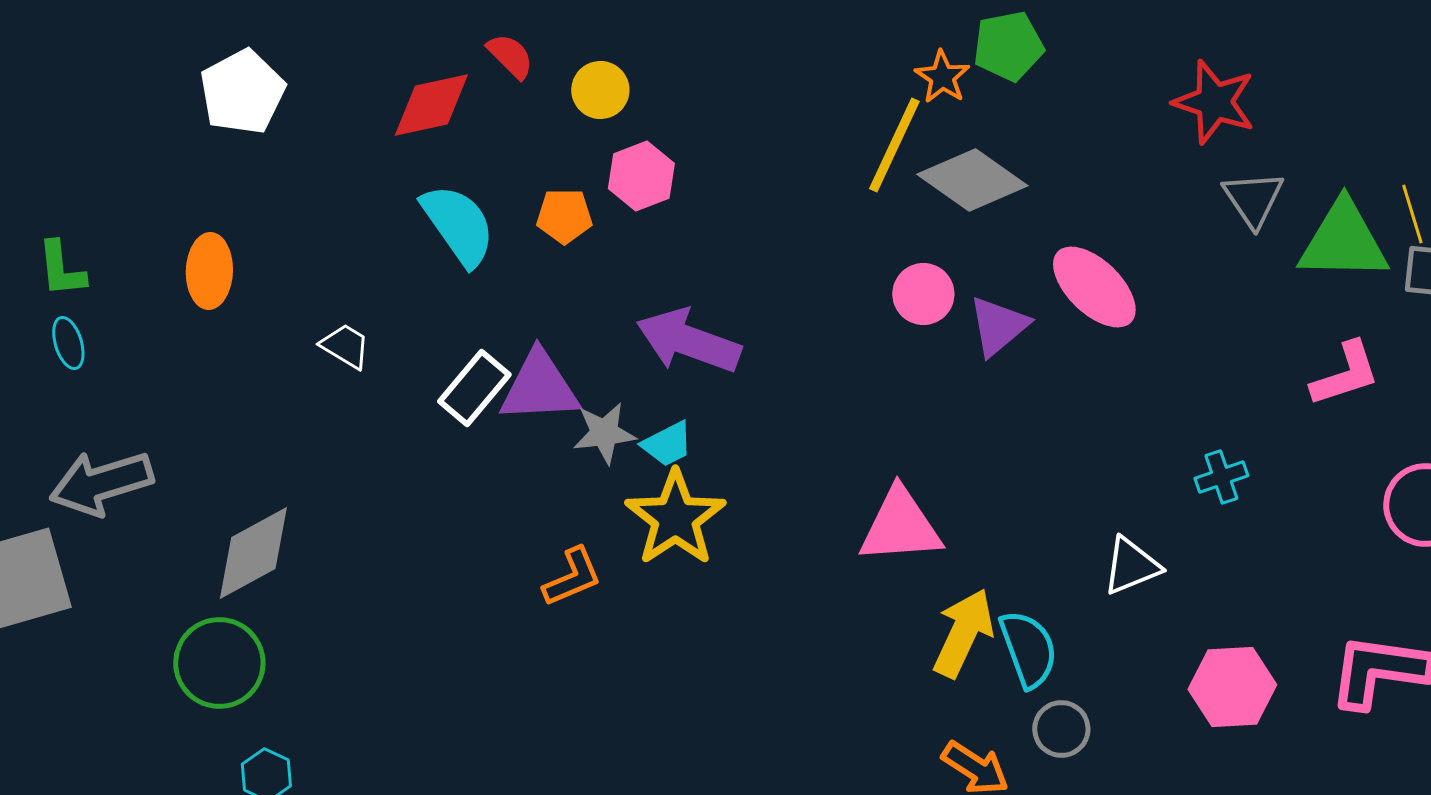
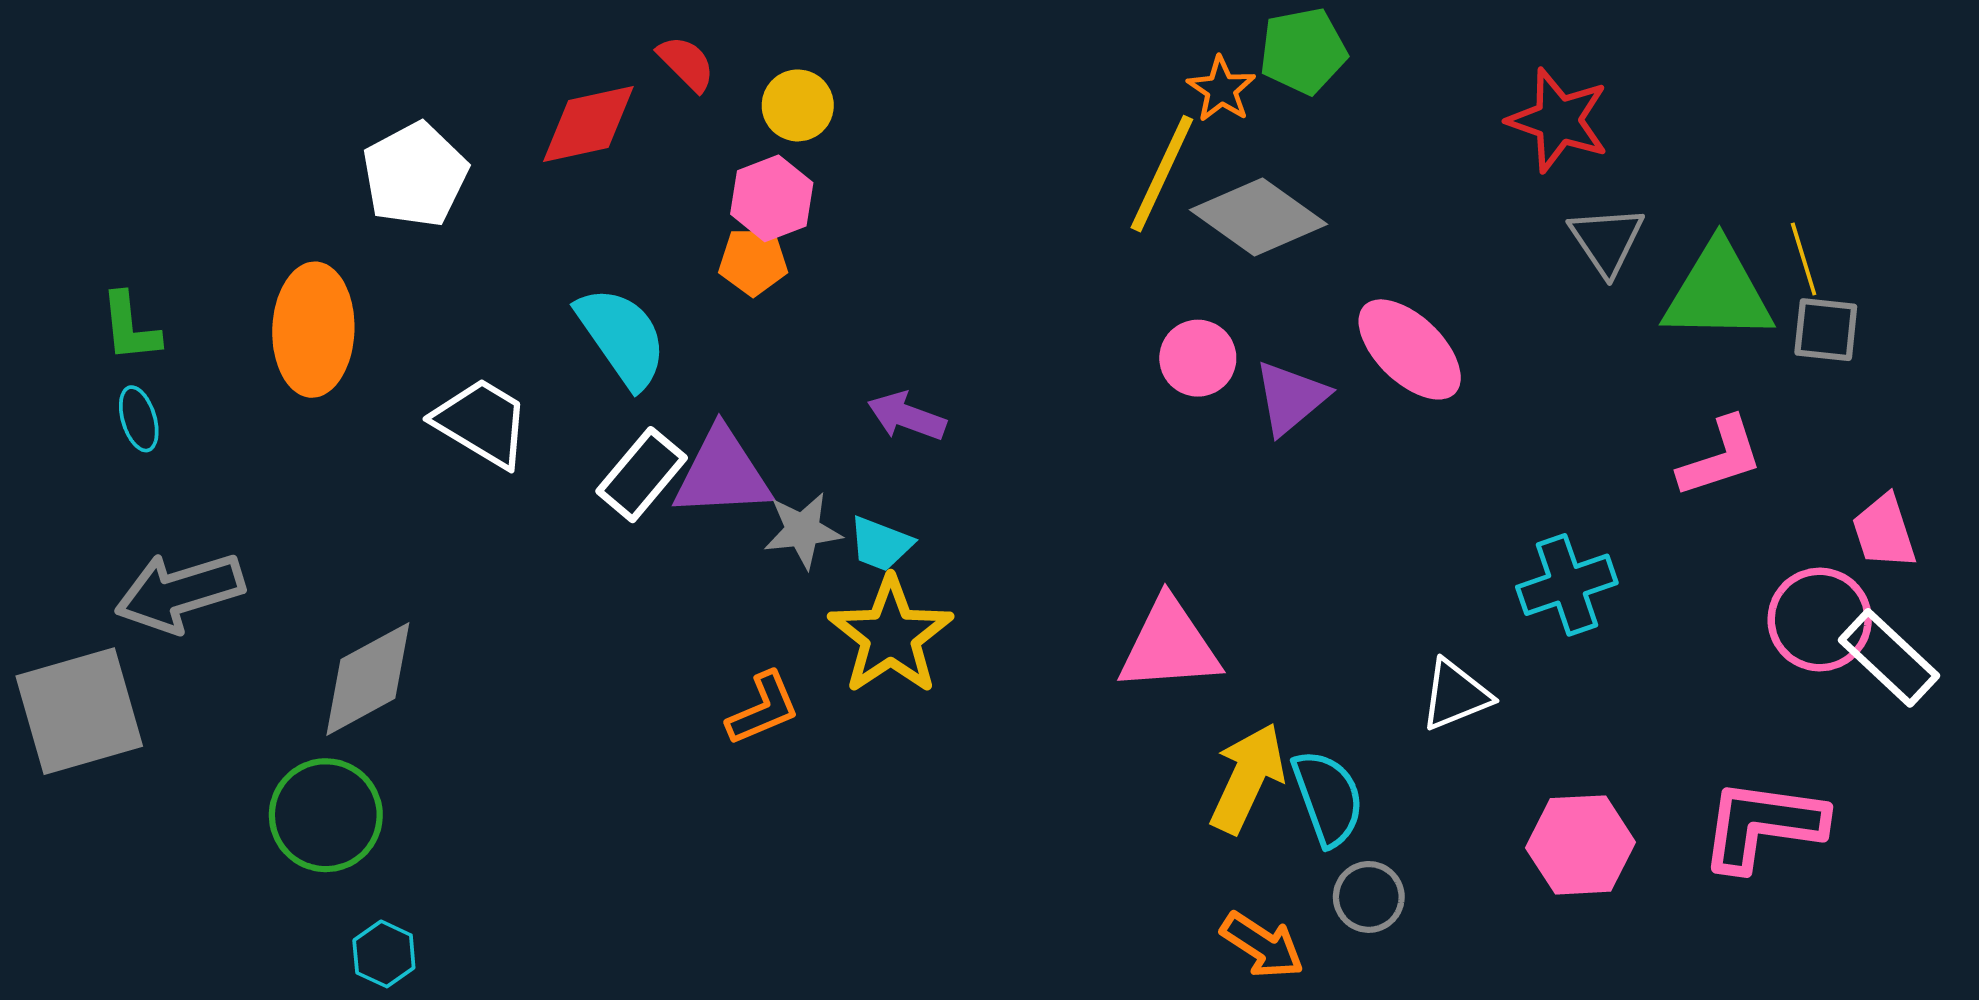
white pentagon: (242, 92) -> (415, 175), moved
pink hexagon: (641, 176) -> (772, 198), moved
cyan semicircle: (458, 225) -> (622, 337), moved
orange ellipse: (209, 271) -> (313, 330), size x1.4
purple arrow: (688, 341) -> (907, 416), size x0.6
white trapezoid: (345, 346) -> (482, 423), size x1.6
cyan trapezoid: (667, 444) -> (881, 544), turned 48
cyan cross: (1221, 477) -> (1567, 585), size x1.5

